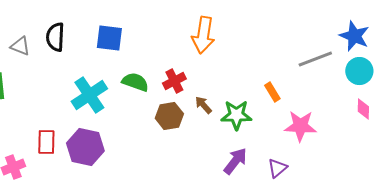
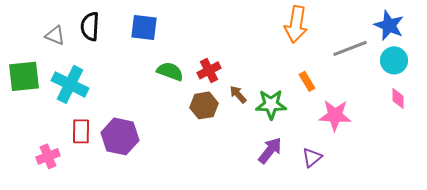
orange arrow: (203, 35) -> (296, 24), moved
cyan cross: (89, 95) -> (70, 84), moved, turned -30

